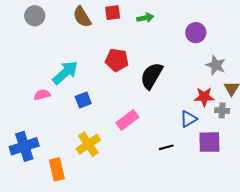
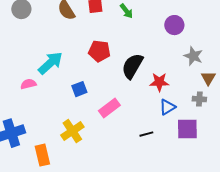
green arrow: (145, 18) -> (126, 11), turned 63
red star: (204, 97) -> (159, 82), moved
blue square: (83, 100) -> (79, 89), moved

